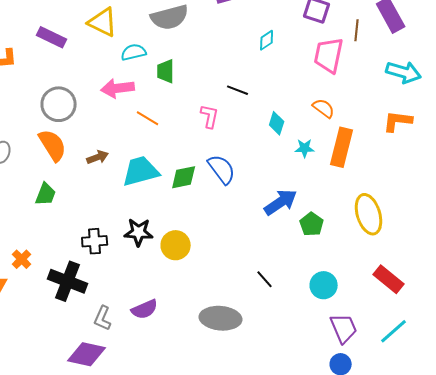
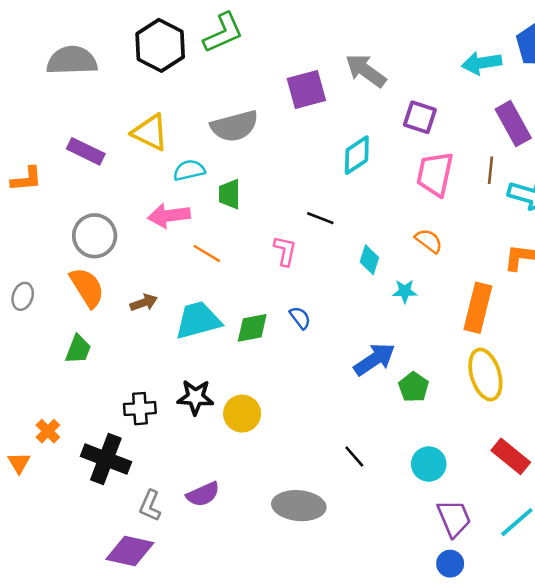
brown line: (357, 30) -> (490, 170), moved
cyan diamond: (267, 40) -> (357, 155), size x1.5
orange rectangle: (342, 147) -> (478, 308), moved
blue semicircle: (222, 169) -> (300, 318), size x0.6

